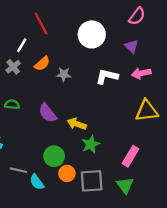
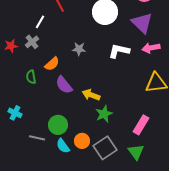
purple triangle: (132, 46) -> (142, 23), size x1.6
orange semicircle: (42, 64) -> (52, 64), moved
green semicircle: (12, 104) -> (31, 77), turned -104
green circle: (54, 156) -> (58, 125), moved
gray square: (92, 181) -> (105, 148), turned -30
cyan semicircle: (37, 182) -> (63, 146), moved

